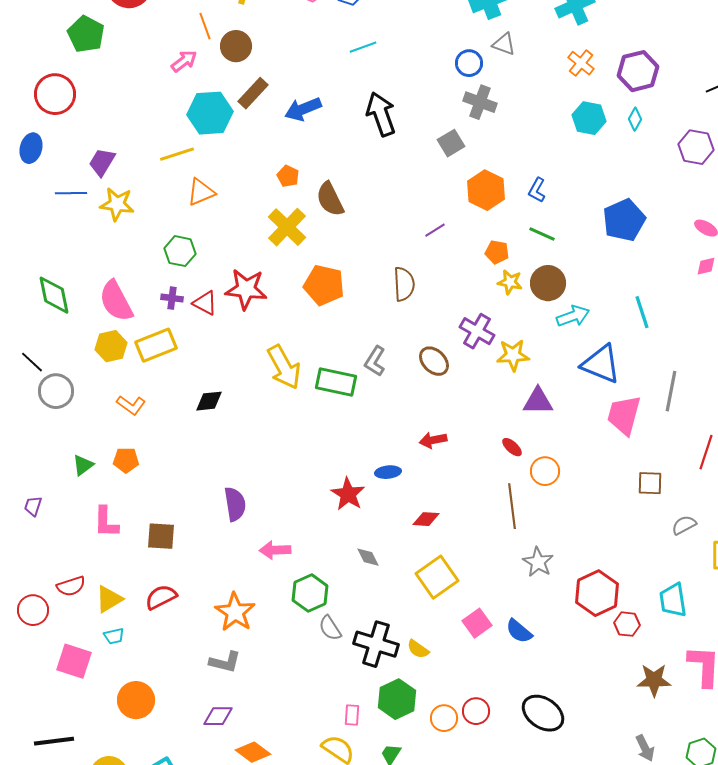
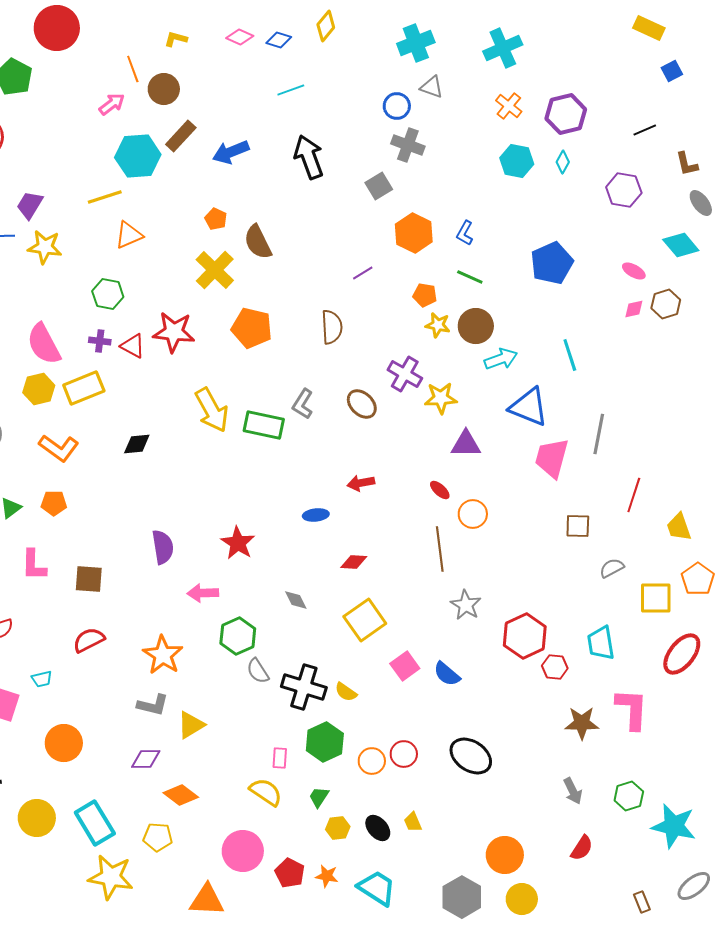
orange L-shape: (131, 405) -> (59, 448), size x1.4
red star: (348, 494) -> (238, 543), moved
yellow triangle: (109, 599) -> (191, 725), moved

